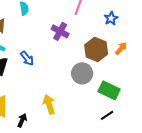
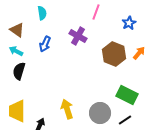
blue arrow: (27, 58) -> (45, 44), moved, turned 63
gray circle: (82, 73) -> (100, 113), moved

